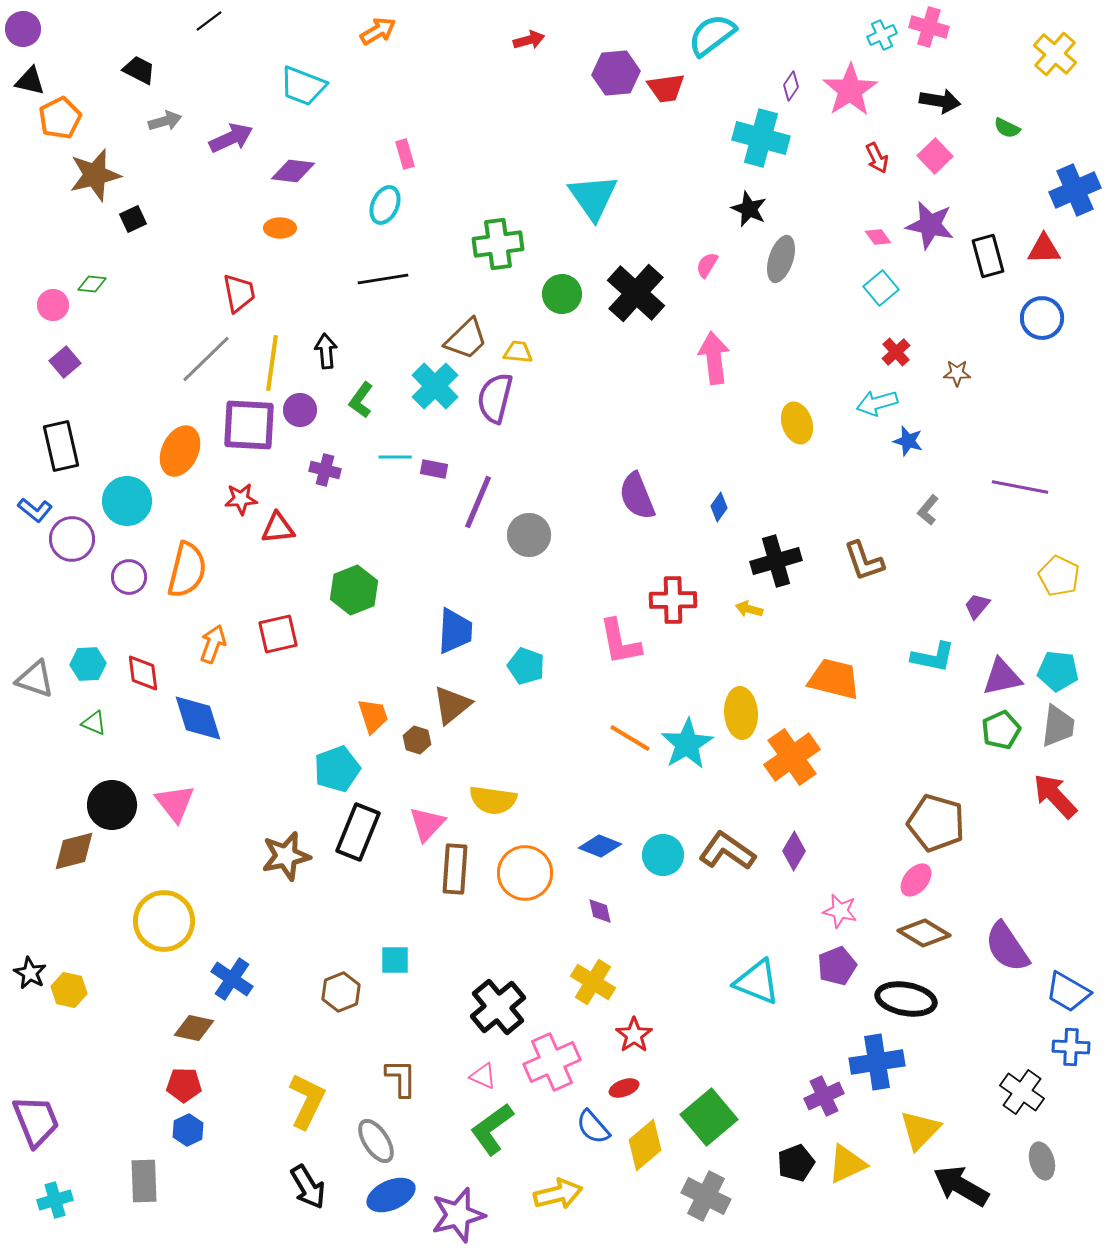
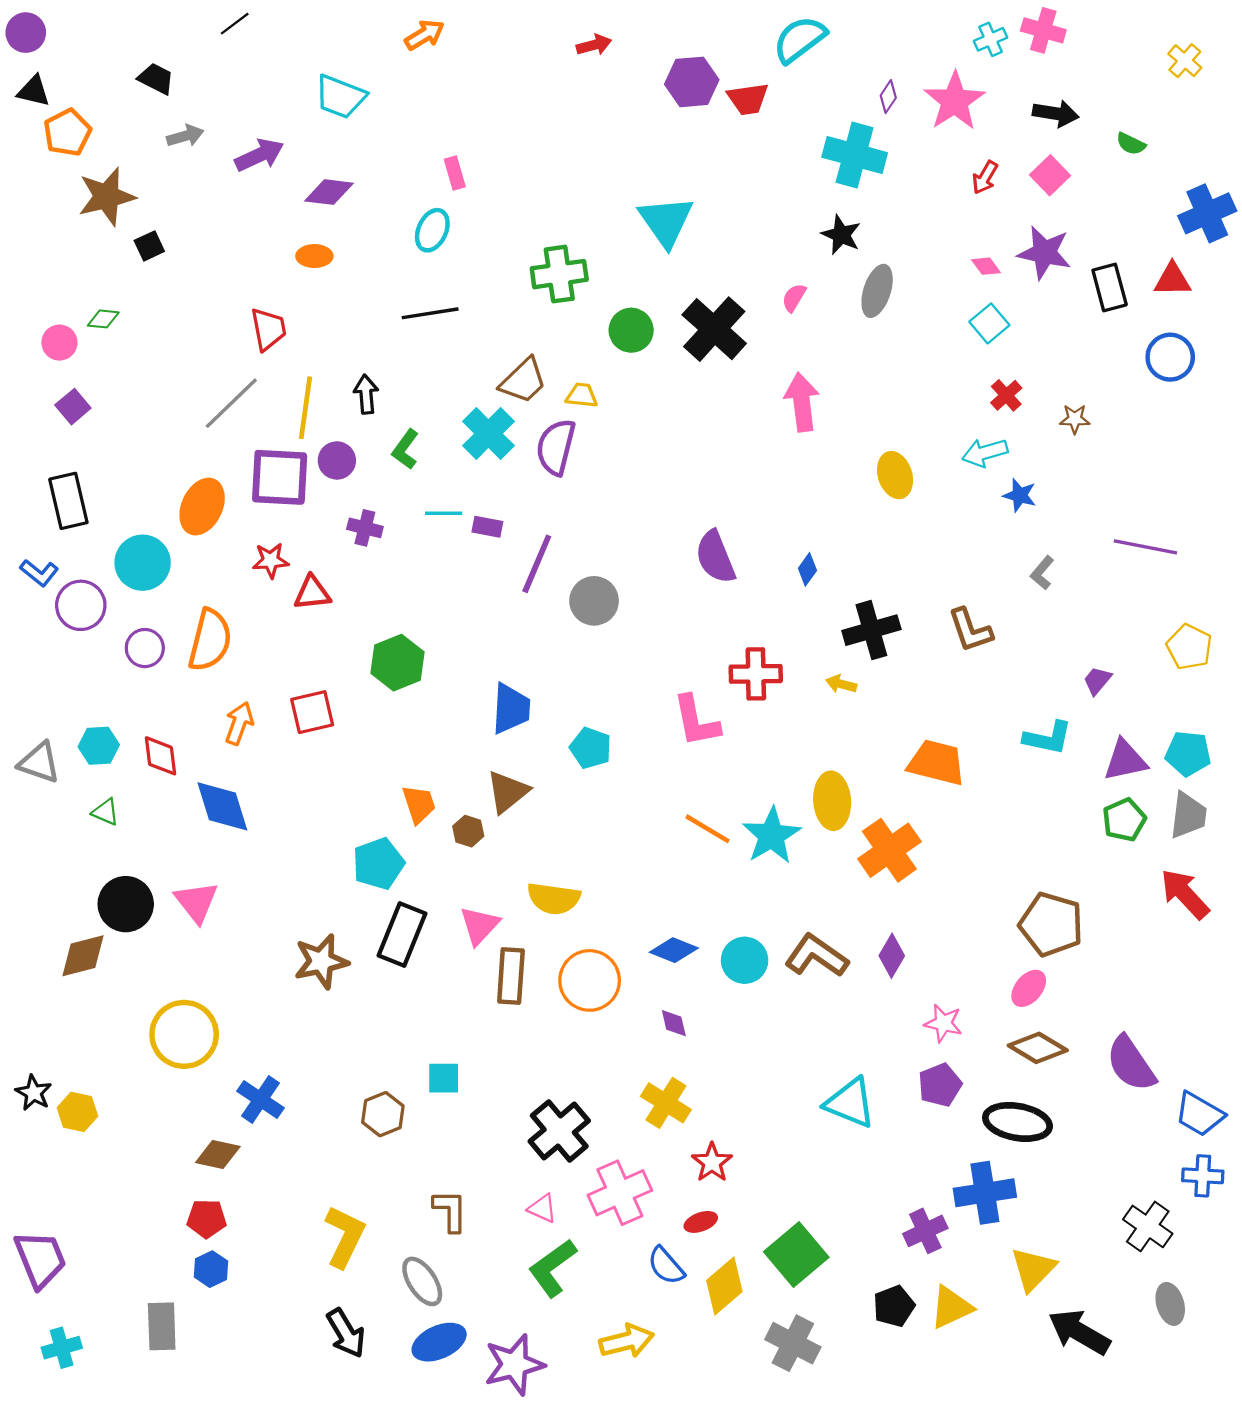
yellow cross: (1055, 54) -> (1185, 61), size x0.7
red arrow: (877, 158) -> (985, 177), turned 56

